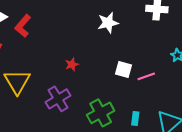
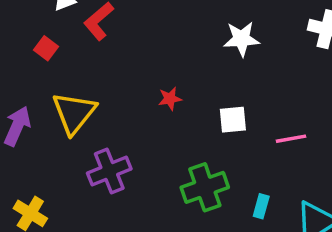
white square: (124, 69) -> (233, 120), moved, turned -30
purple cross: (58, 99) -> (109, 171), moved

